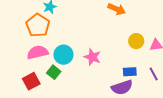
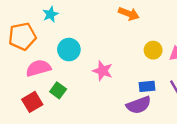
orange pentagon: (38, 25) -> (22, 36), moved, turned 30
cyan circle: (63, 55) -> (69, 50), moved

